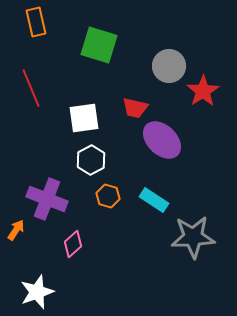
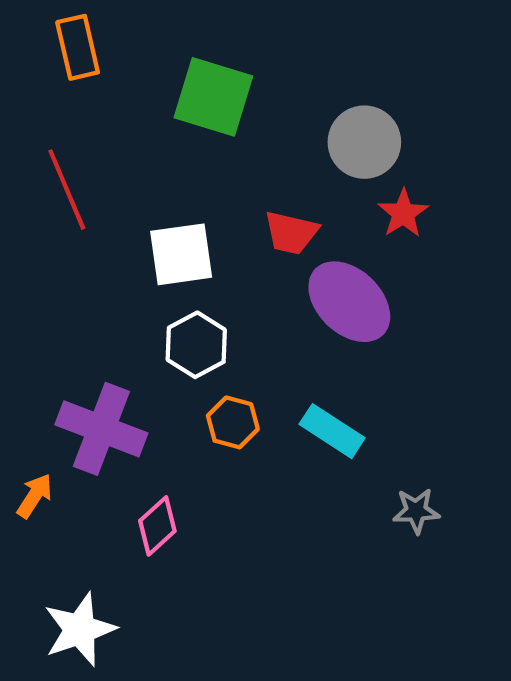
red star: (203, 91) -> (403, 213), moved, size x0.7
gray star: (193, 237) -> (416, 511), size x0.5

